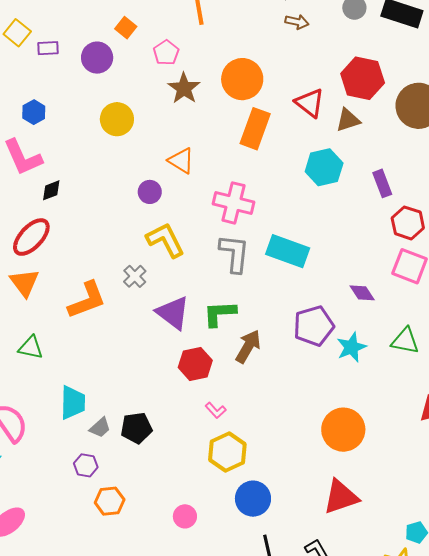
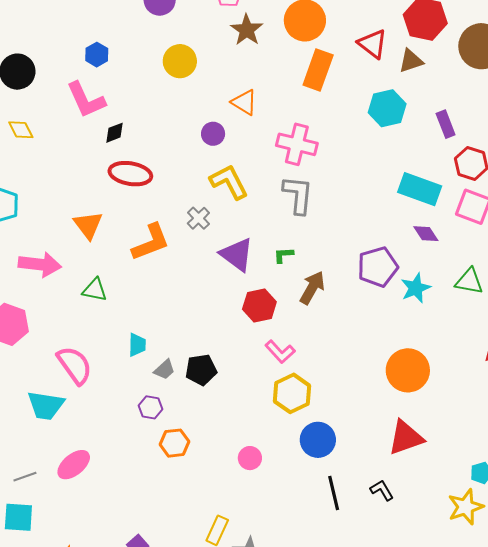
red ellipse: (31, 237) -> (130, 174), moved, turned 57
cyan rectangle: (288, 251) -> (420, 189), moved
green L-shape: (220, 314) -> (284, 255), size x0.6
cyan trapezoid: (73, 403) -> (137, 345), size x0.7
pink L-shape: (216, 410) -> (280, 352), size x1.4

